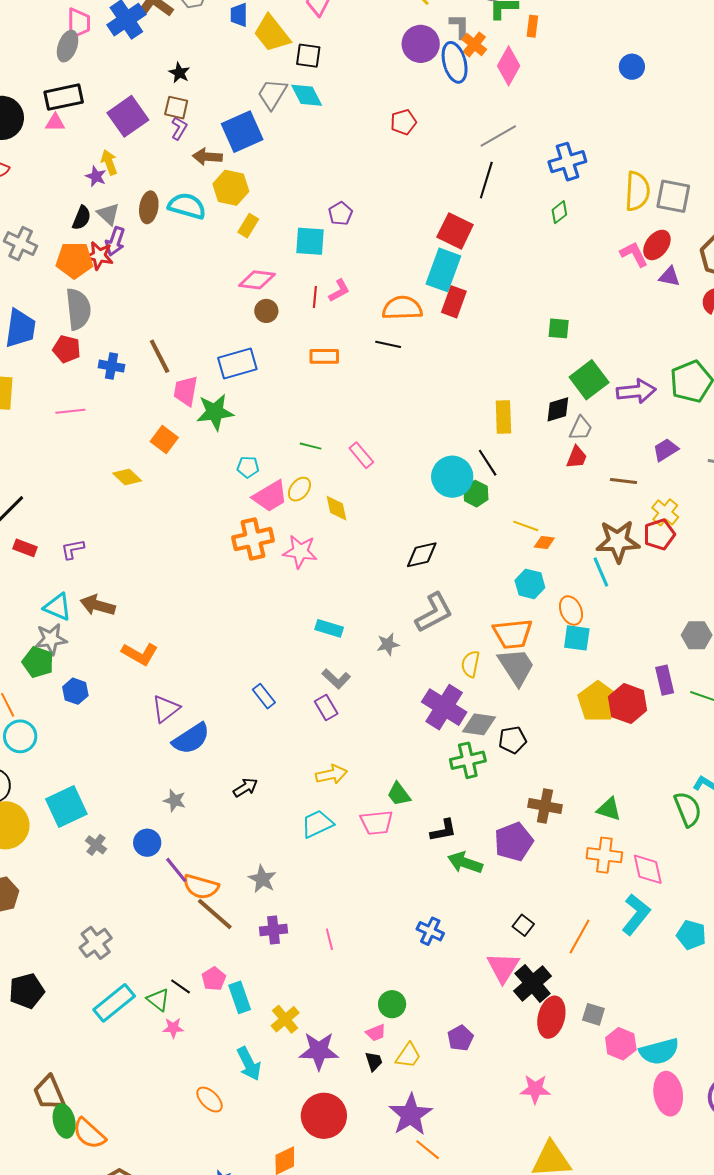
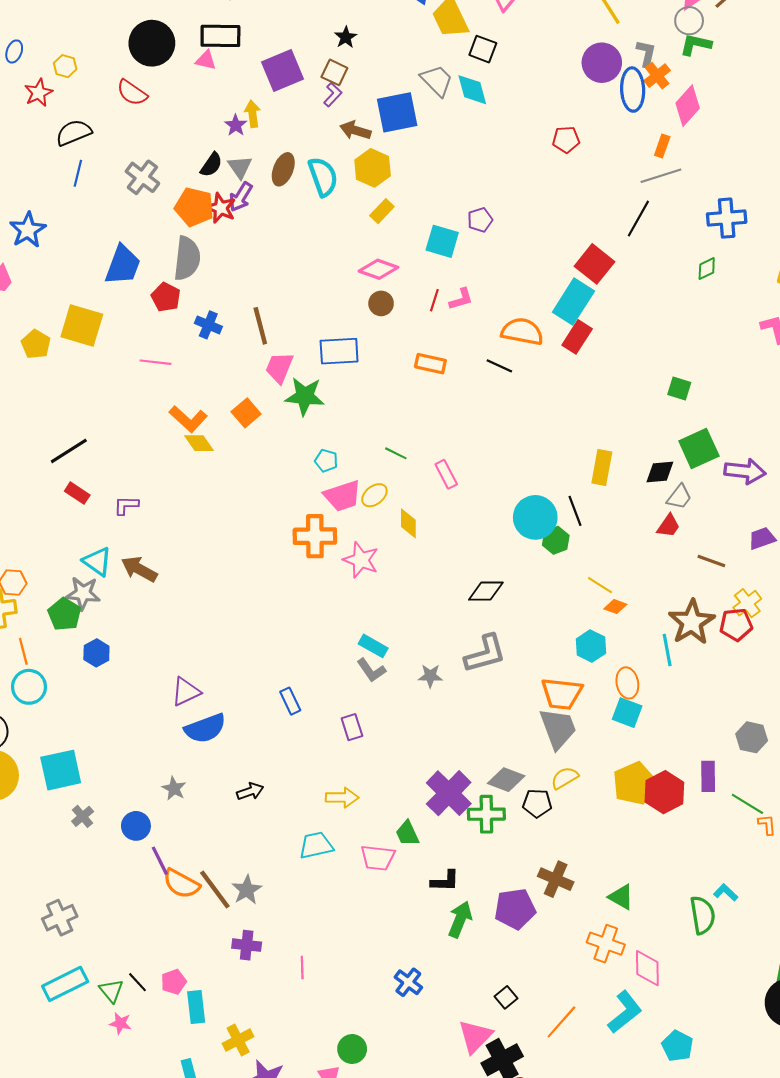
orange rectangle: (532, 26) -> (662, 146), moved
gray trapezoid: (272, 94) -> (437, 81), turned 92
cyan semicircle: (187, 206) -> (323, 177), turned 42
brown star: (618, 541) -> (692, 622), turned 30
orange L-shape: (140, 654) -> (188, 419), moved
yellow semicircle: (470, 664) -> (565, 778), moved, turned 36
gray L-shape: (336, 679) -> (371, 670), moved
purple cross: (444, 707) -> (449, 793), moved
green arrow: (465, 863) -> (460, 919), turned 80
brown line: (215, 914) -> (215, 889), moved

